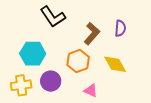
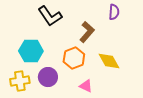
purple semicircle: (120, 28) -> (114, 12), moved

